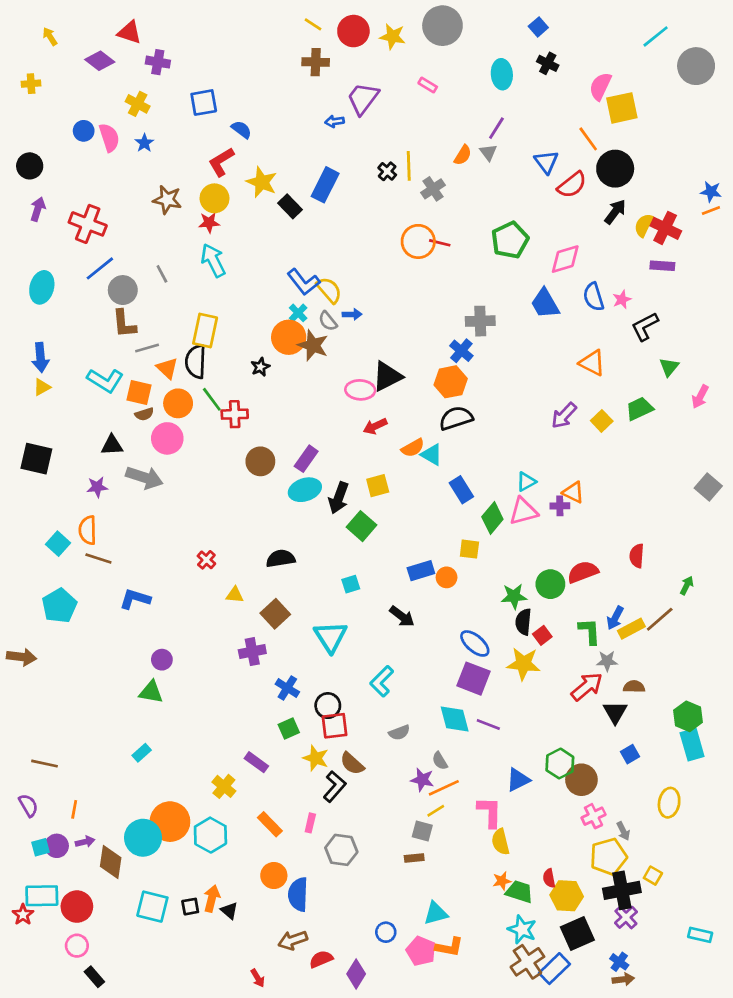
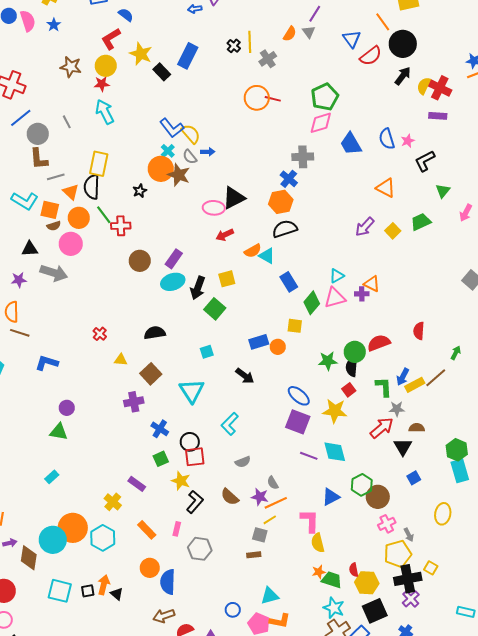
pink diamond: (565, 259) -> (321, 123), moved
black semicircle: (523, 622) -> (352, 367), moved
cyan diamond: (455, 719) -> (335, 452), moved
brown semicircle: (352, 764) -> (230, 497), moved

